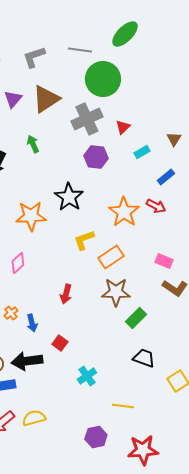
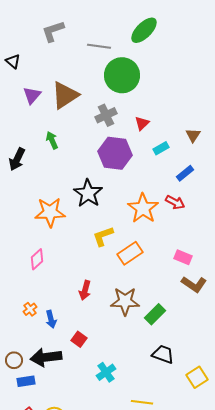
gray L-shape: (34, 57) -> (53, 31), moved
gray cross: (87, 119) -> (106, 115), size x0.7
purple hexagon: (96, 157) -> (115, 153), size x1.4
brown star: (116, 292) -> (125, 301), moved

